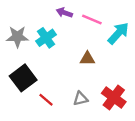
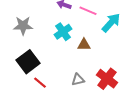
cyan cross: (46, 38) -> (63, 32), moved
red line: (46, 100) -> (40, 83), moved

